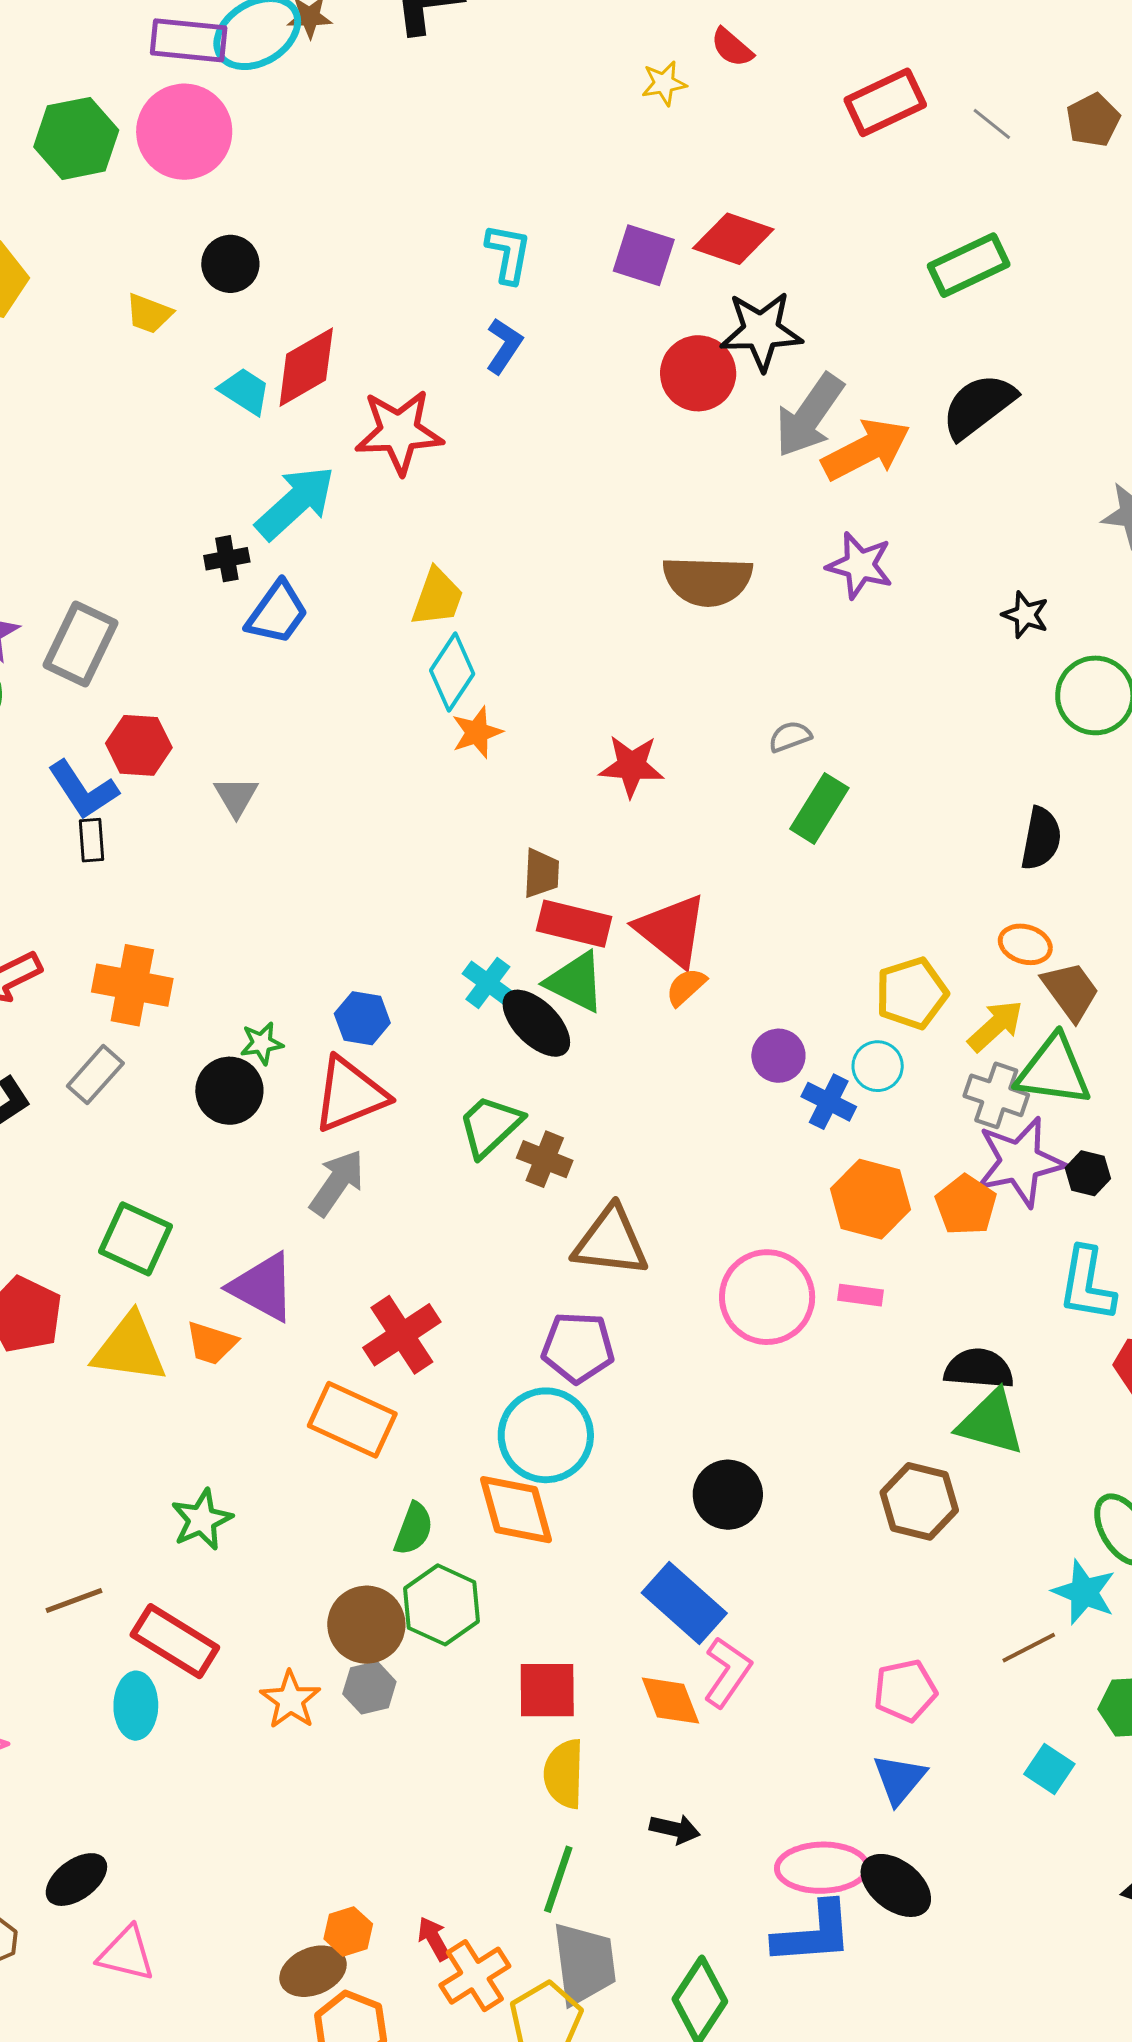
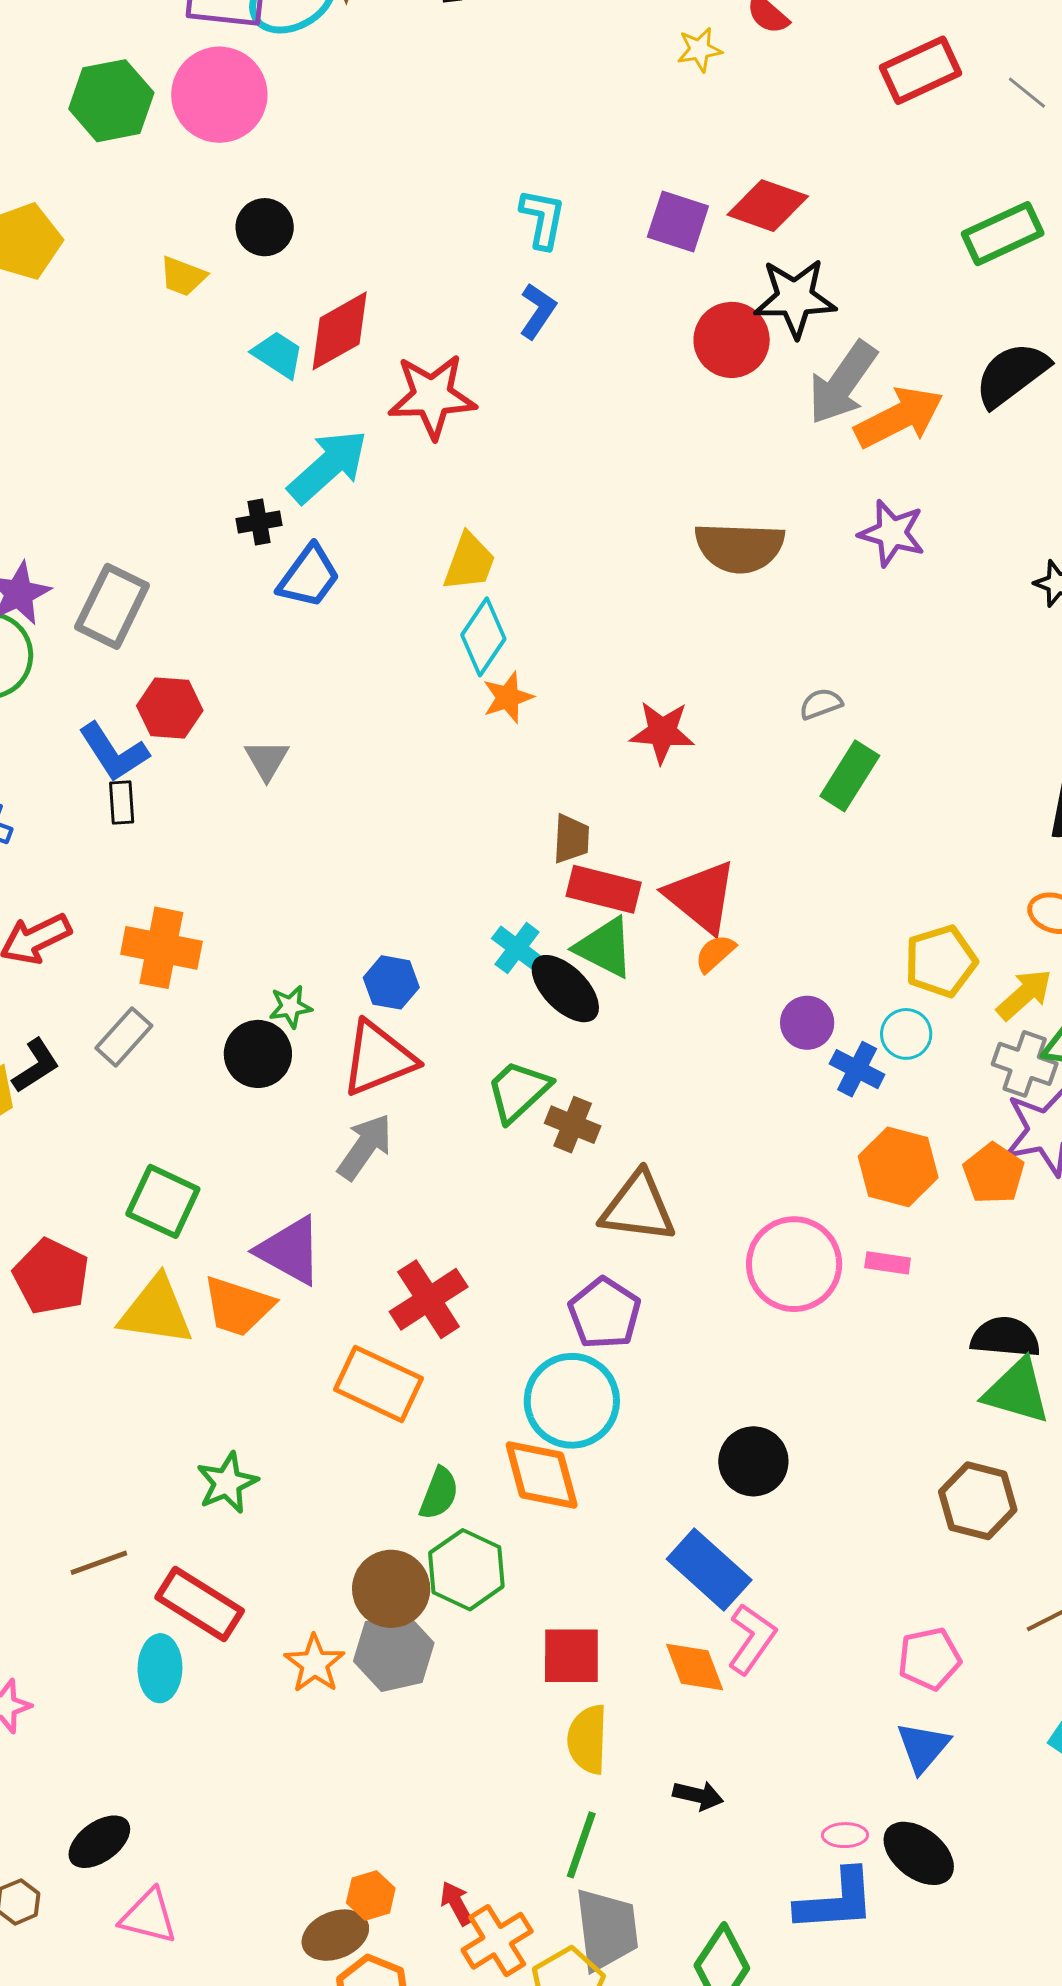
orange trapezoid: (211, 1343) -> (238, 1306), size x1.4
purple pentagon: (578, 1347) -> (605, 1313), turned 30
brown hexagon: (919, 1501) -> (978, 1501), moved
gray hexagon: (369, 1688) -> (394, 1652), size x1.5
pink ellipse: (822, 1868) -> (845, 1835), size x0.5

